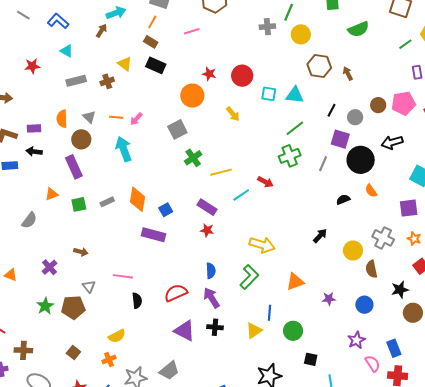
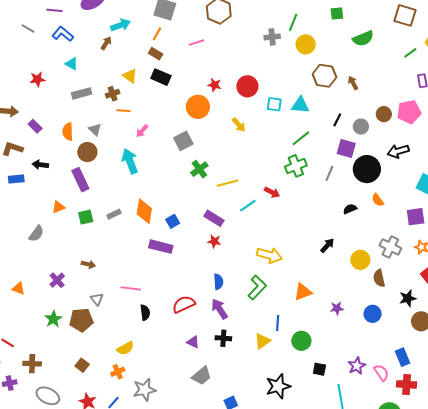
orange line: (116, 117) -> (123, 111), moved
purple rectangle: (34, 128) -> (35, 126), moved, turned 48
purple triangle: (185, 331) -> (193, 342), size x0.6
purple star: (356, 340) -> (357, 366), moved
gray trapezoid: (169, 371) -> (202, 376), moved

